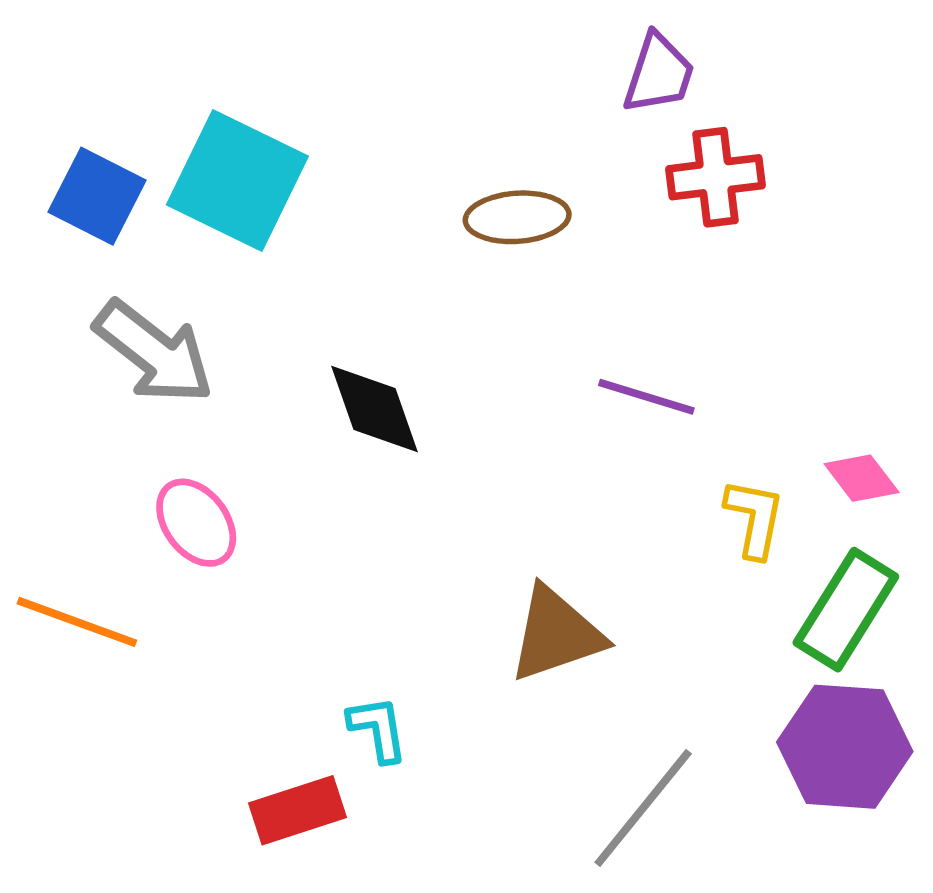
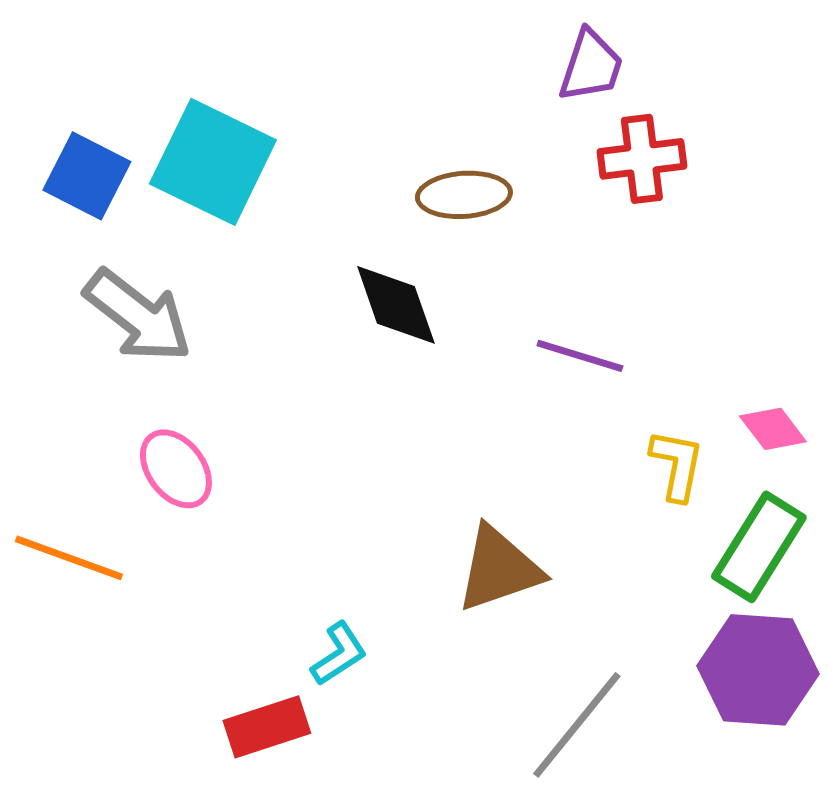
black diamond: (374, 409) -> (396, 305), moved
cyan L-shape: (378, 729) -> (339, 654), turned 66

